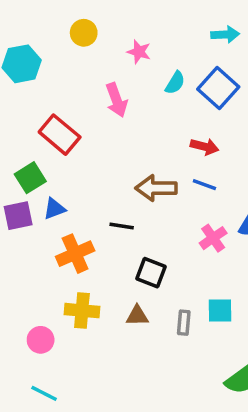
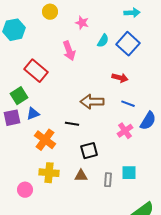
blue line: (204, 185) -> (128, 104), moved
orange cross: (75, 254) -> (45, 140), turned -30
black square: (151, 273) -> (89, 151), turned -36

